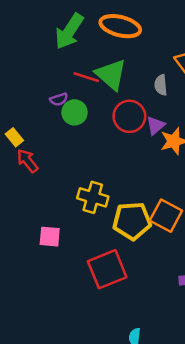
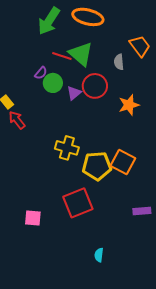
purple semicircle: (59, 99) -> (41, 73), turned -32
purple triangle: (156, 125) -> (74, 93), moved
pink square: (50, 237) -> (33, 218), moved

